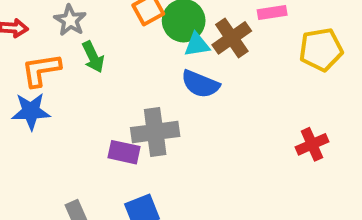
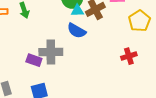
yellow pentagon: (321, 50) -> (139, 21), turned -30
red cross: (312, 144) -> (129, 56), moved

